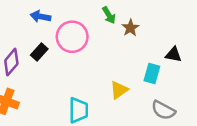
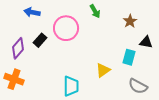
blue arrow: (40, 16) -> (32, 12), moved
brown star: (130, 28) -> (130, 21), moved

